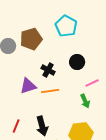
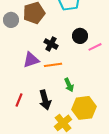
pink line: (92, 83) -> (95, 47), moved
green arrow: (85, 101) -> (69, 85), moved

